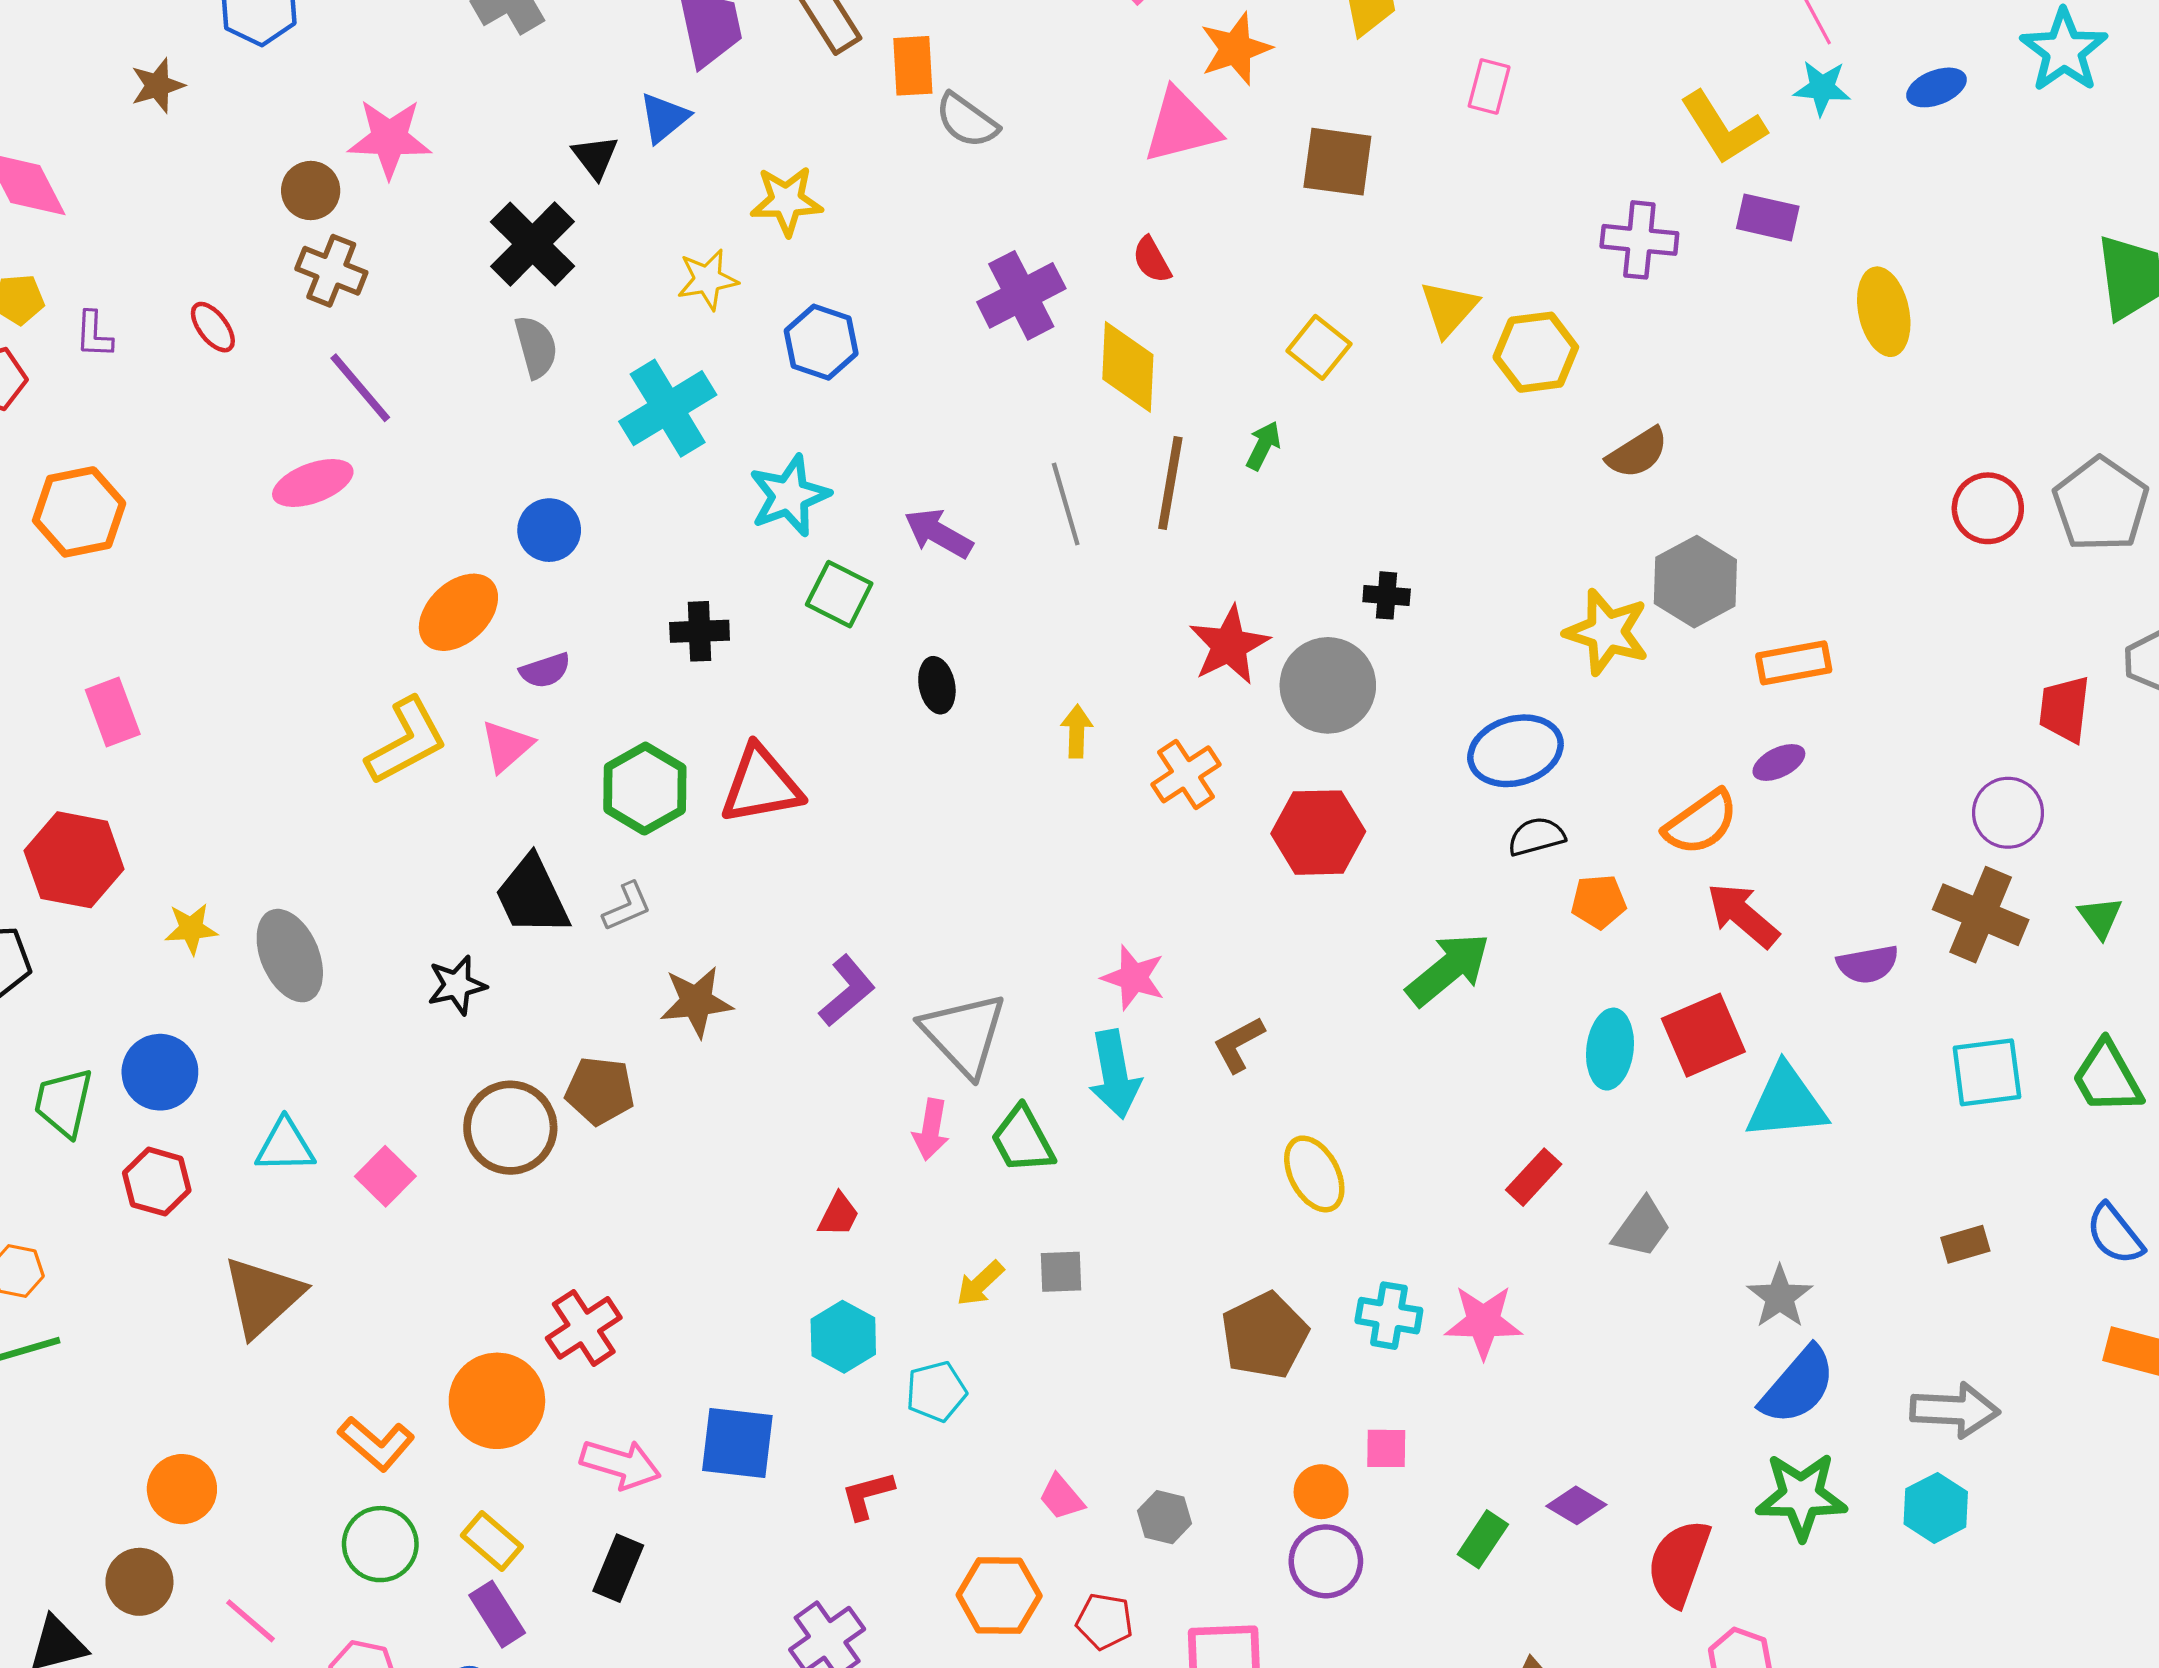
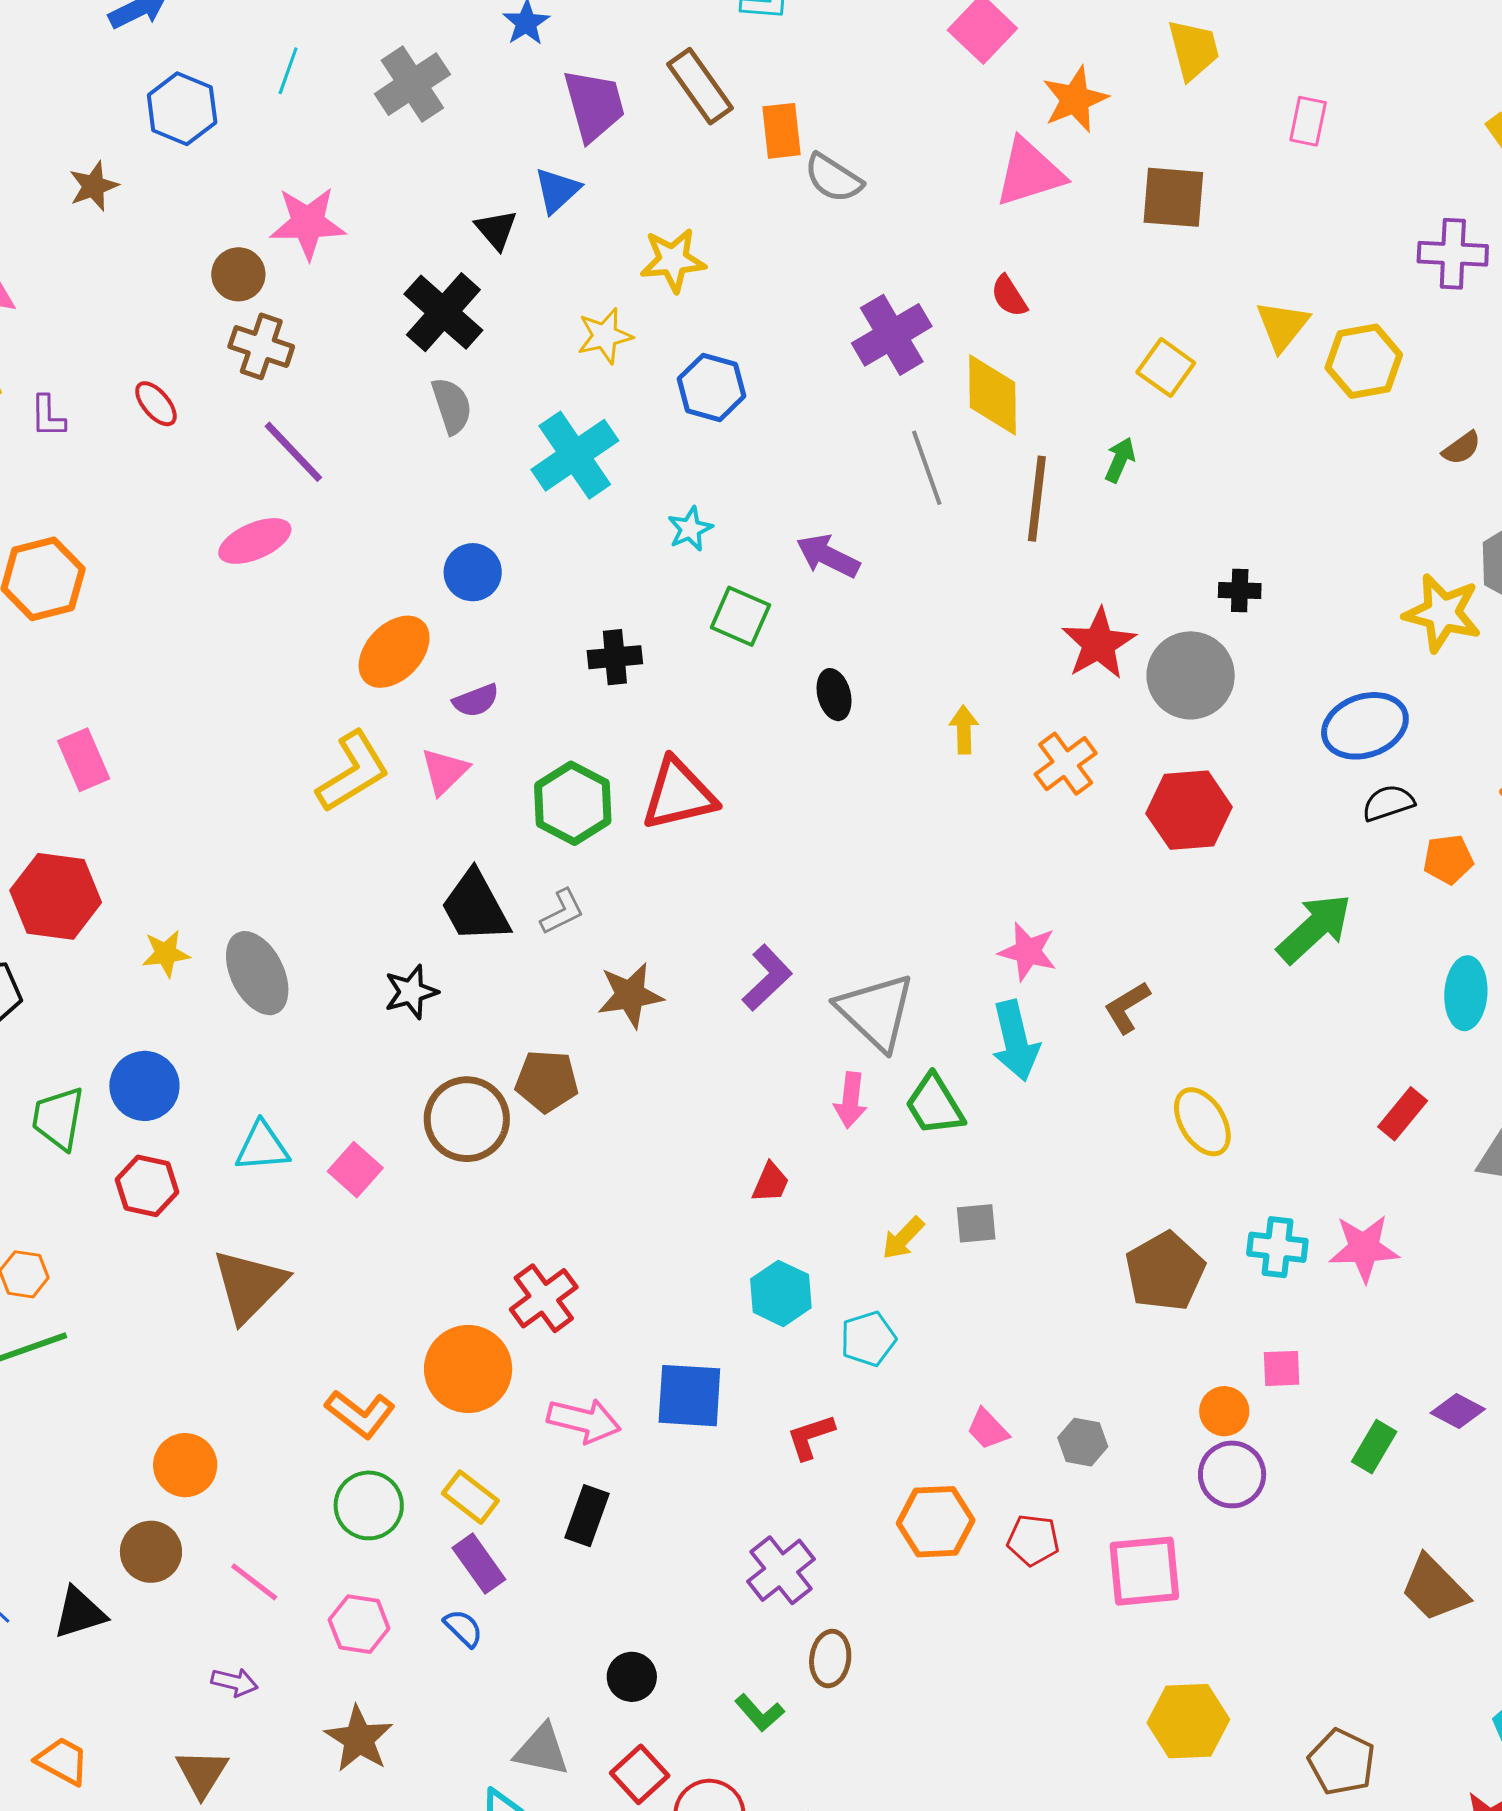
brown semicircle: (1637, 453) -> (1462, 448), size x0.7
cyan star: (789, 496) -> (690, 529), size x0.6
gray line: (1066, 504) -> (927, 468), moved

